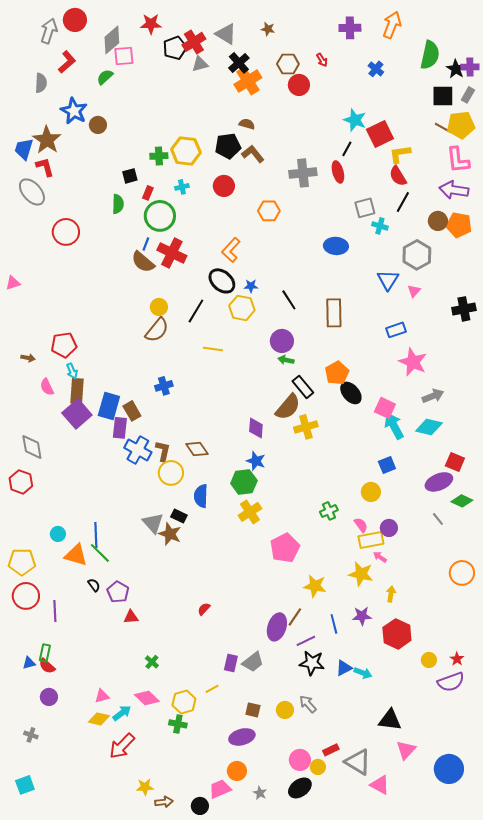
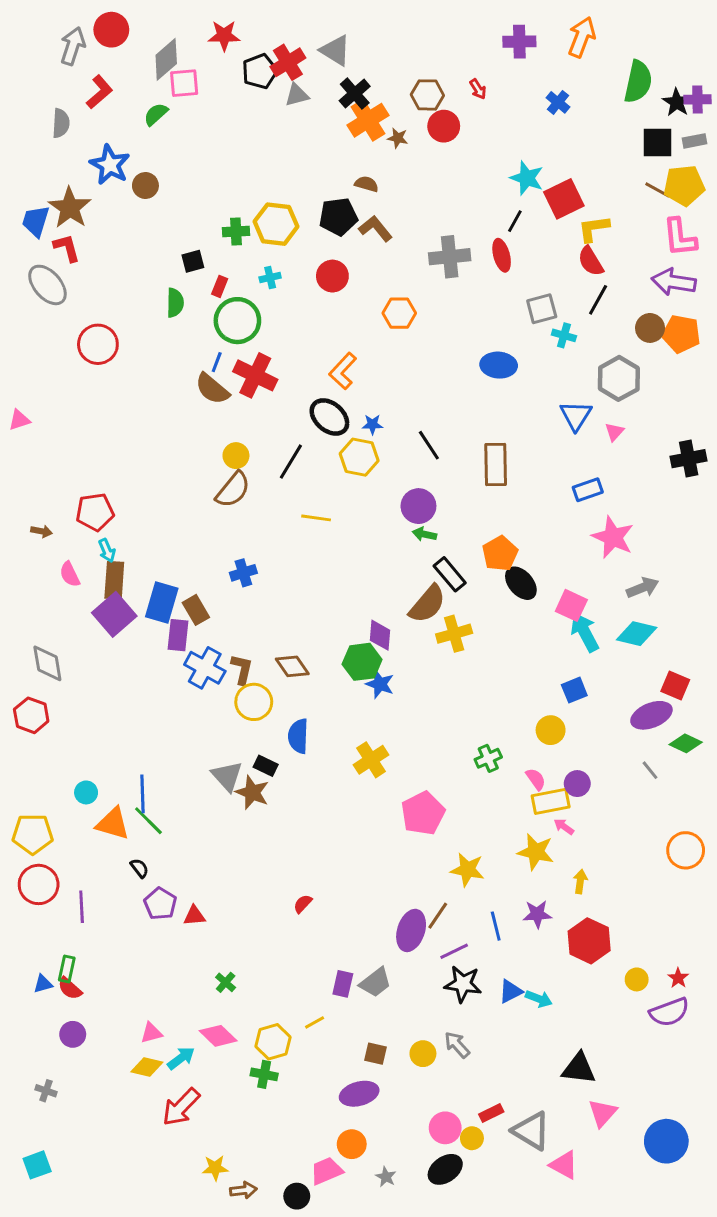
brown star: (268, 29) -> (398, 138), moved
gray rectangle: (468, 95) -> (695, 141), turned 49
green hexagon: (244, 482) -> (362, 662), moved
purple pentagon: (118, 592) -> (160, 904), moved

